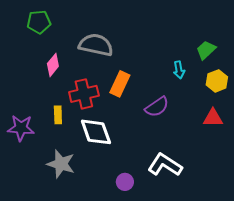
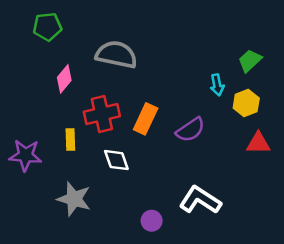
yellow hexagon: (217, 81) -> (246, 103), moved
orange rectangle: (120, 84) -> (146, 119), moved
white diamond: (96, 132) -> (116, 160), size x0.7

